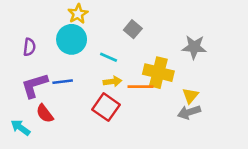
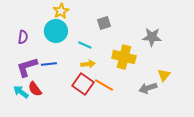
gray square: (133, 29) -> (104, 23), turned 32
orange line: (141, 87) -> (104, 85), moved, turned 30
yellow triangle: (190, 96) -> (164, 75), moved
cyan arrow: (20, 128) -> (21, 92), moved

